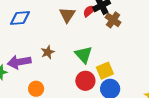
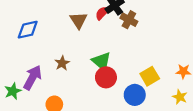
purple arrow: (19, 62) -> (33, 78), turned 135
yellow square: (105, 71) -> (150, 76), moved
red circle: (85, 81) -> (106, 77), moved

